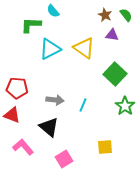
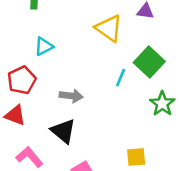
cyan triangle: (50, 49) -> (44, 46), moved, size x0.7
red pentagon: (17, 88) -> (22, 80), turned -30
cyan line: (83, 105) -> (121, 78), moved

